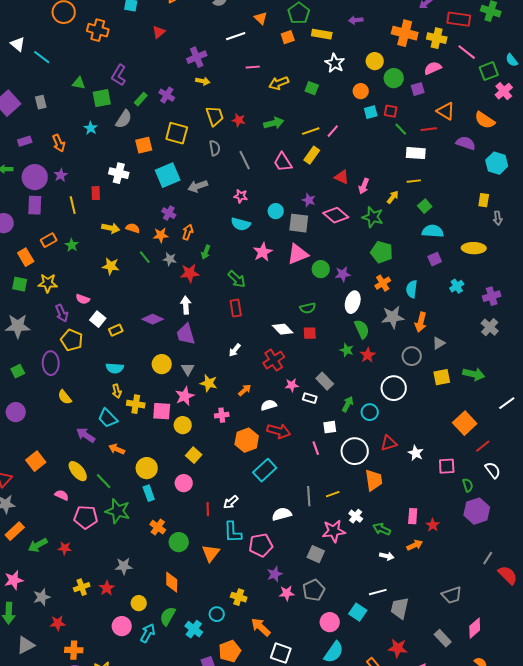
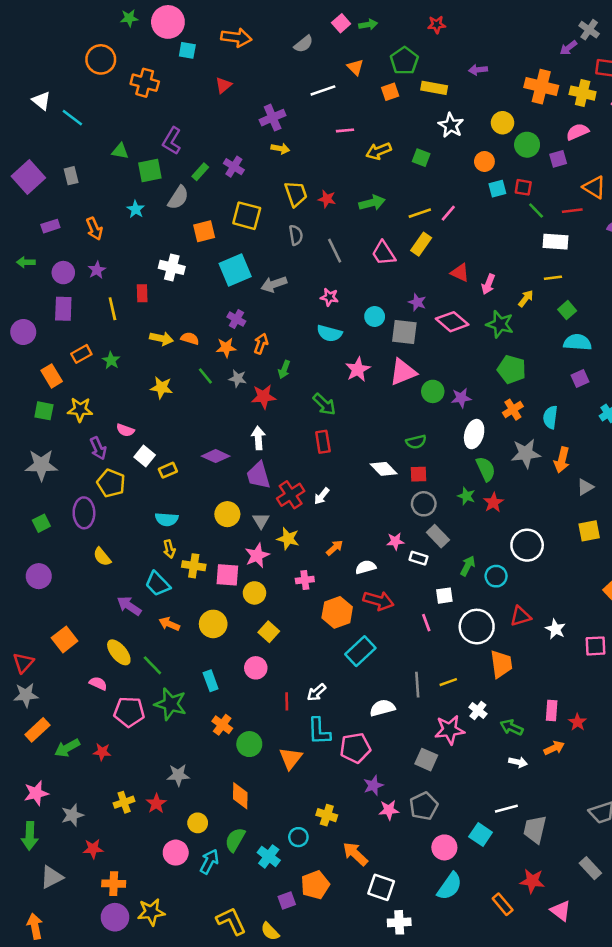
purple circle: (35, 177) -> (63, 273), size x0.7
gray circle: (412, 356) -> (424, 504), moved
red cross: (274, 360) -> (291, 495), moved
yellow circle: (147, 468) -> (213, 624), moved

